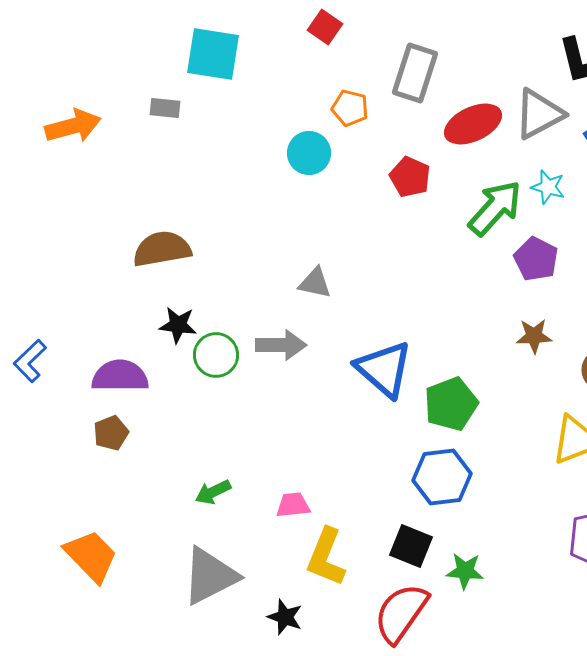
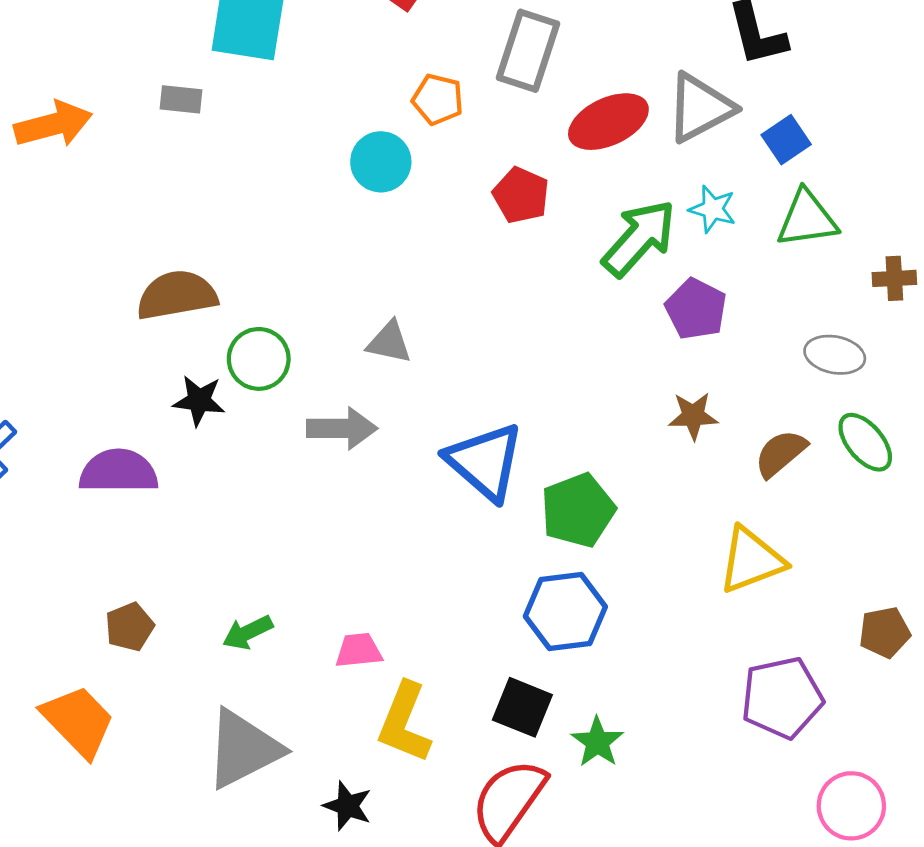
green circle: (216, 355) -> (259, 359), moved
brown pentagon: (111, 433) -> (130, 627), moved
green star: (465, 571) -> (597, 742), turned 30

